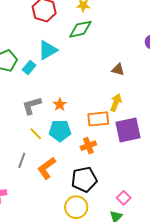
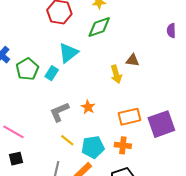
brown triangle: (118, 70) -> (133, 60), moved
yellow arrow: (116, 103) -> (116, 74), moved, turned 150
cyan pentagon: (60, 131) -> (93, 147), moved
orange cross: (88, 146) -> (123, 145), turned 35

